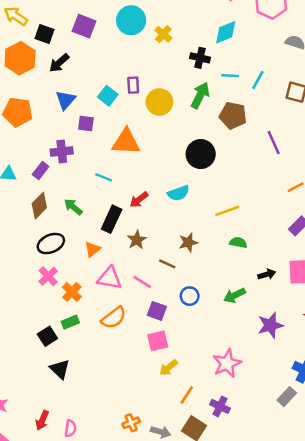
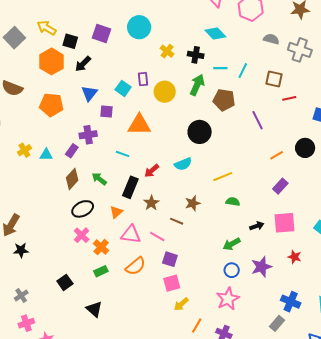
cyan diamond: (226, 32) -> (215, 33), turned 70
yellow cross: (163, 34) -> (167, 51), moved
blue circle: (190, 296) -> (232, 270), moved
black square: (47, 336) -> (65, 282), moved

